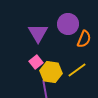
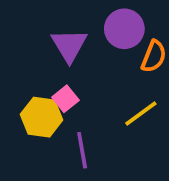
yellow hexagon: (51, 72) -> (42, 117), moved

